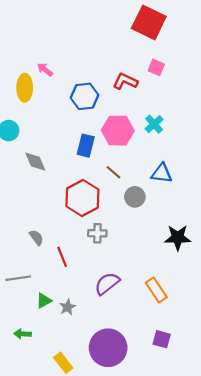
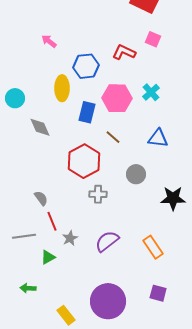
yellow ellipse: (25, 88) -> (62, 88), moved
gray circle: (135, 197) -> (136, 174), moved
red line: (62, 257) -> (52, 221), moved
gray star: (67, 307) -> (70, 238), moved

